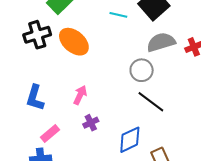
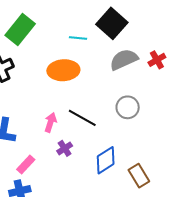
orange ellipse: (74, 42) -> (63, 70), moved, turned -36
gray circle: (142, 70) -> (128, 107), moved
black line: (151, 102) -> (82, 118), moved

